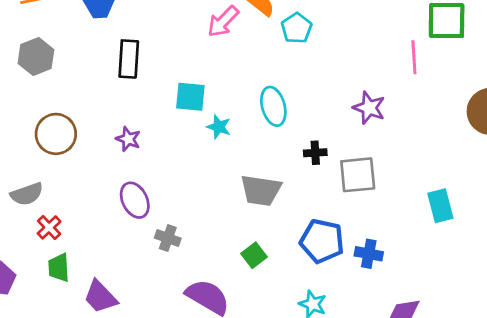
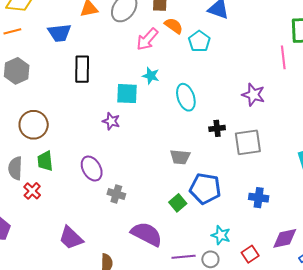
cyan star: (219, 127) -> (151, 76), moved
purple star: (128, 139) -> (111, 121), moved
gray trapezoid: (261, 190) -> (180, 157), size x0.7
gray semicircle: (27, 194) -> (15, 168), turned 115
blue pentagon: (322, 241) -> (205, 188), moved
green trapezoid: (59, 268) -> (45, 161), moved

